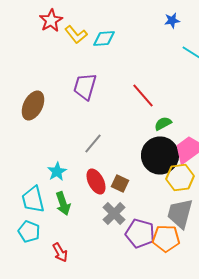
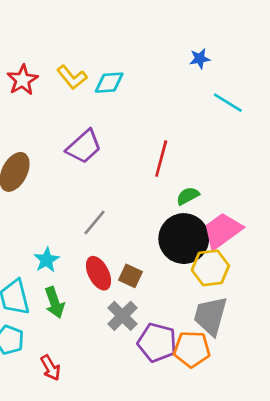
red star: (51, 20) -> (23, 80), moved
purple trapezoid: (85, 86) -> (84, 147), turned -148
red line: (143, 96) -> (161, 159), turned 56

